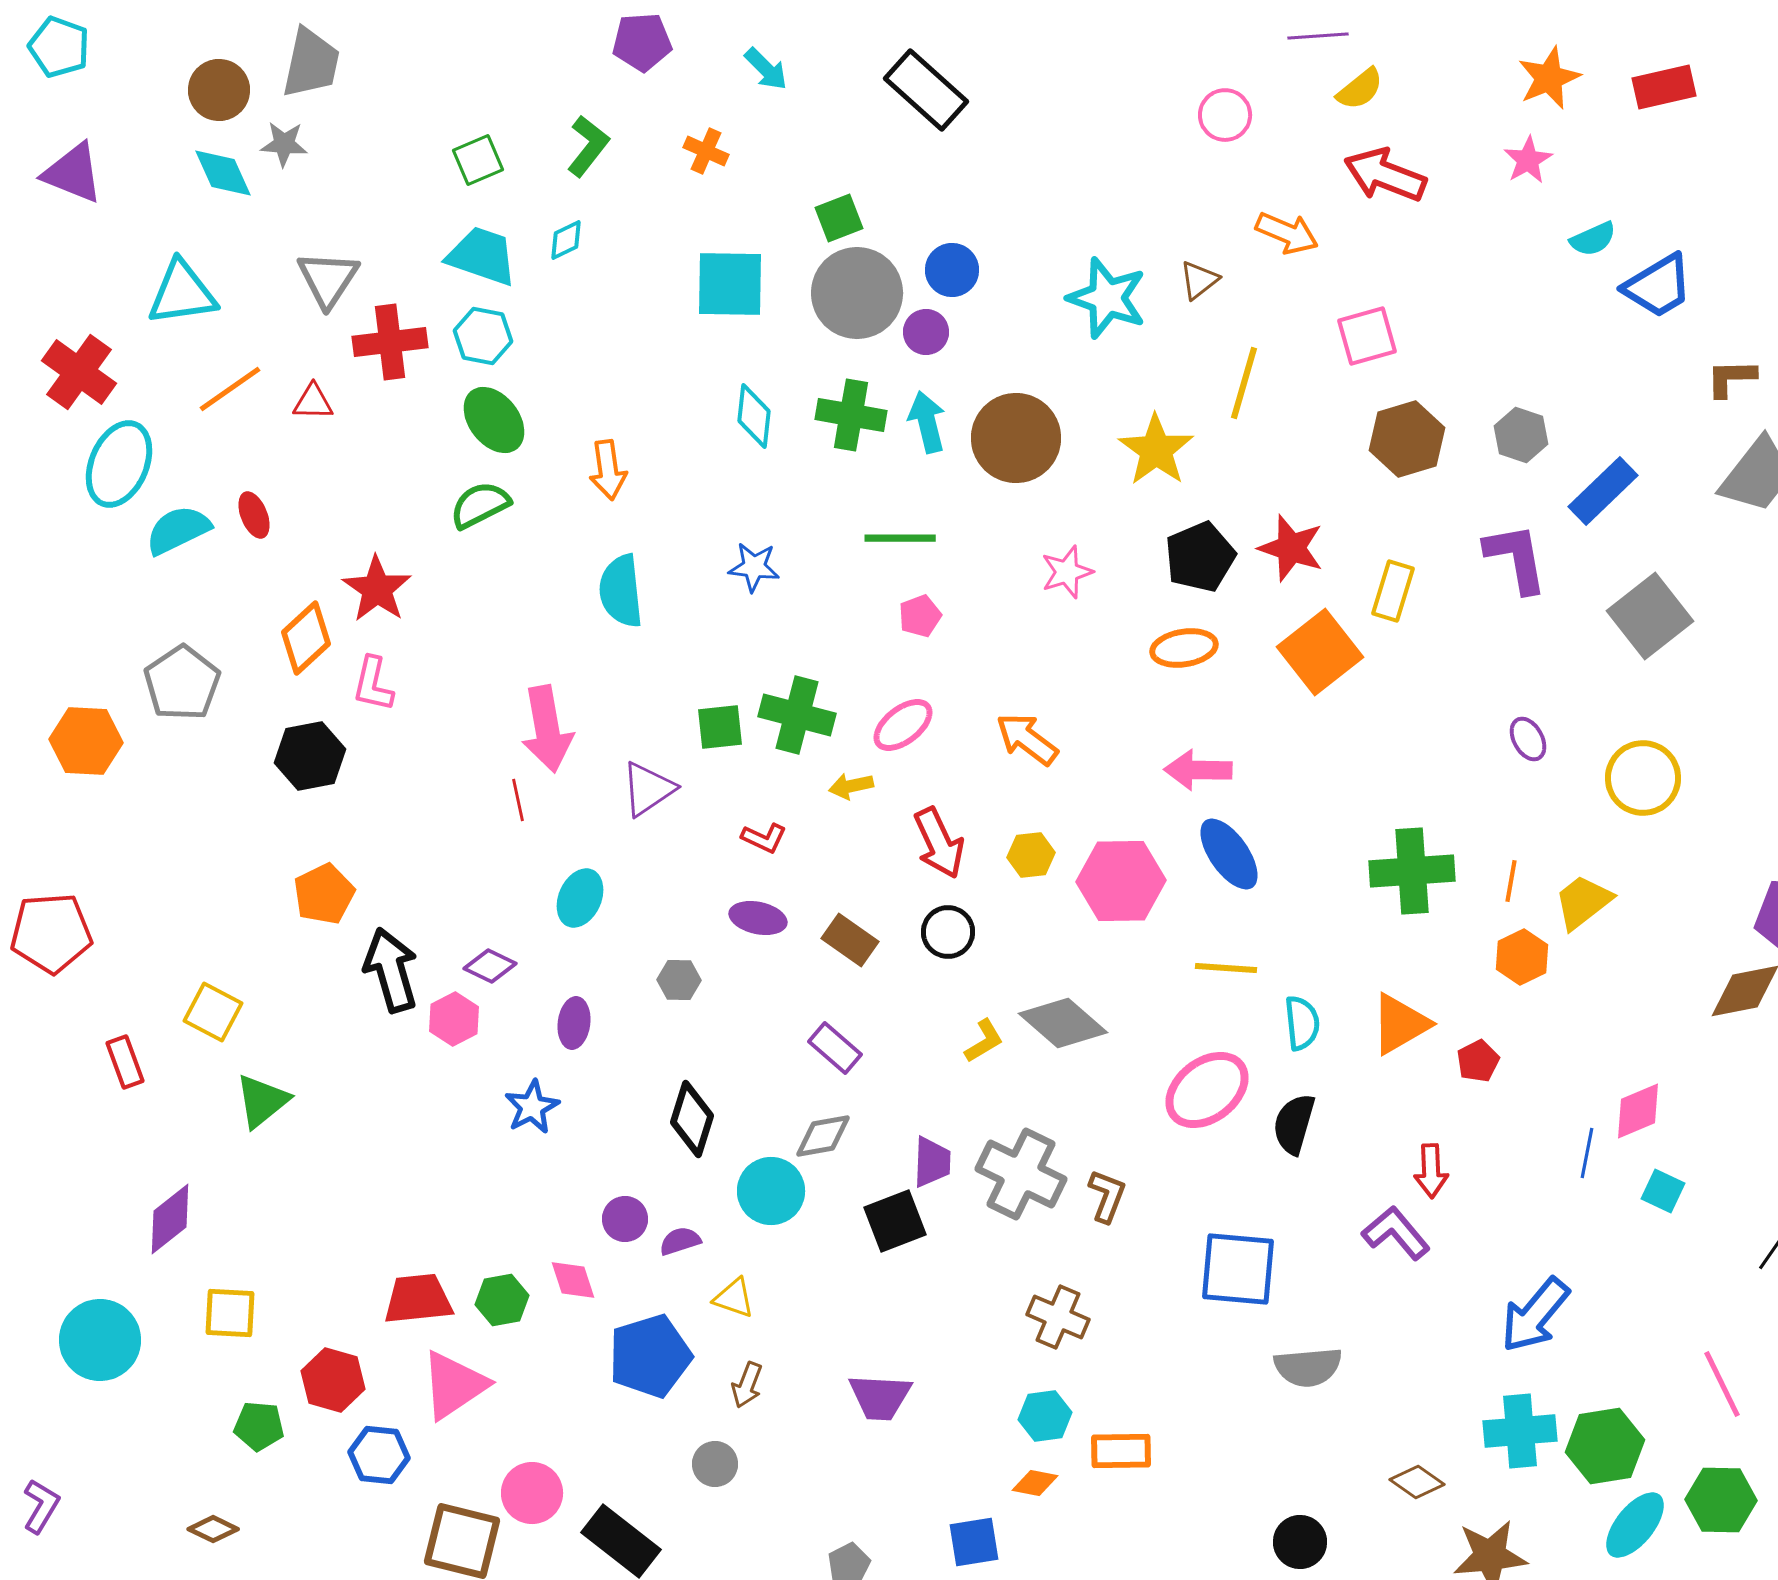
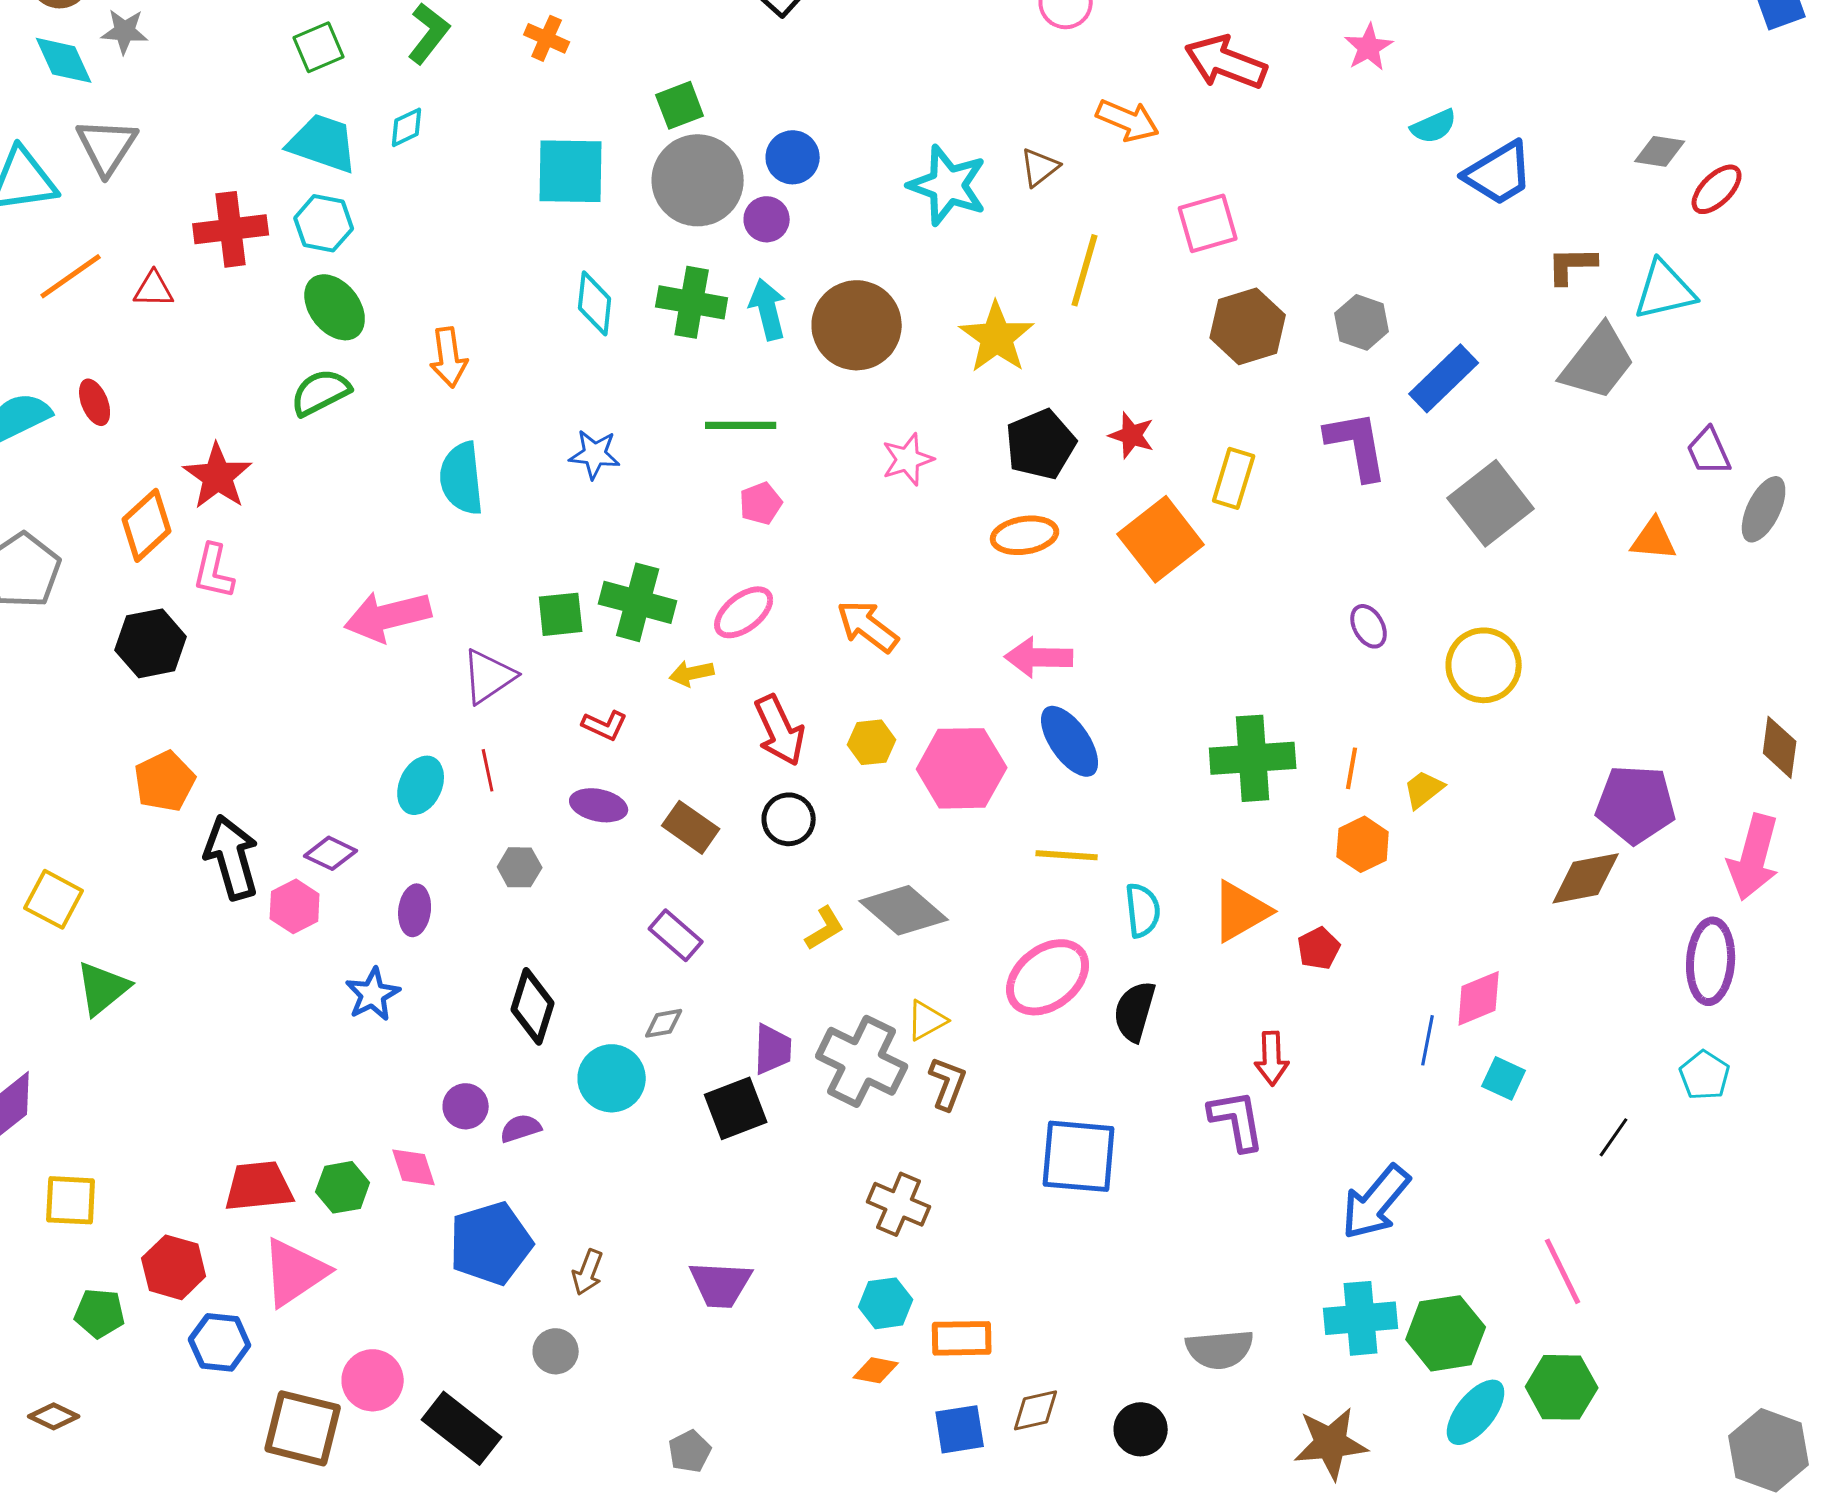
gray triangle: (328, 279) -> (107, 146), moved
red star: (1291, 548) -> (1132, 435), size x0.7
pink arrow: (547, 729) -> (388, 616), turned 86
red line: (518, 800) -> (488, 770), moved
yellow trapezoid: (1583, 902) -> (1424, 789), size x0.7
gray diamond: (823, 1136) -> (664, 1023), size x0.7
purple L-shape: (1396, 1233) -> (1237, 1120), turned 30
yellow triangle: (734, 1298) -> (927, 1020), moved, turned -48
gray semicircle: (1308, 1367) -> (1220, 1349), moved
brown diamond: (1417, 1482) -> (1036, 1410), moved, turned -48
blue square: (974, 1542) -> (960, 1429), moved

